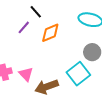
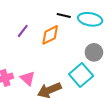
black line: (36, 12) -> (64, 15), moved, turned -32

